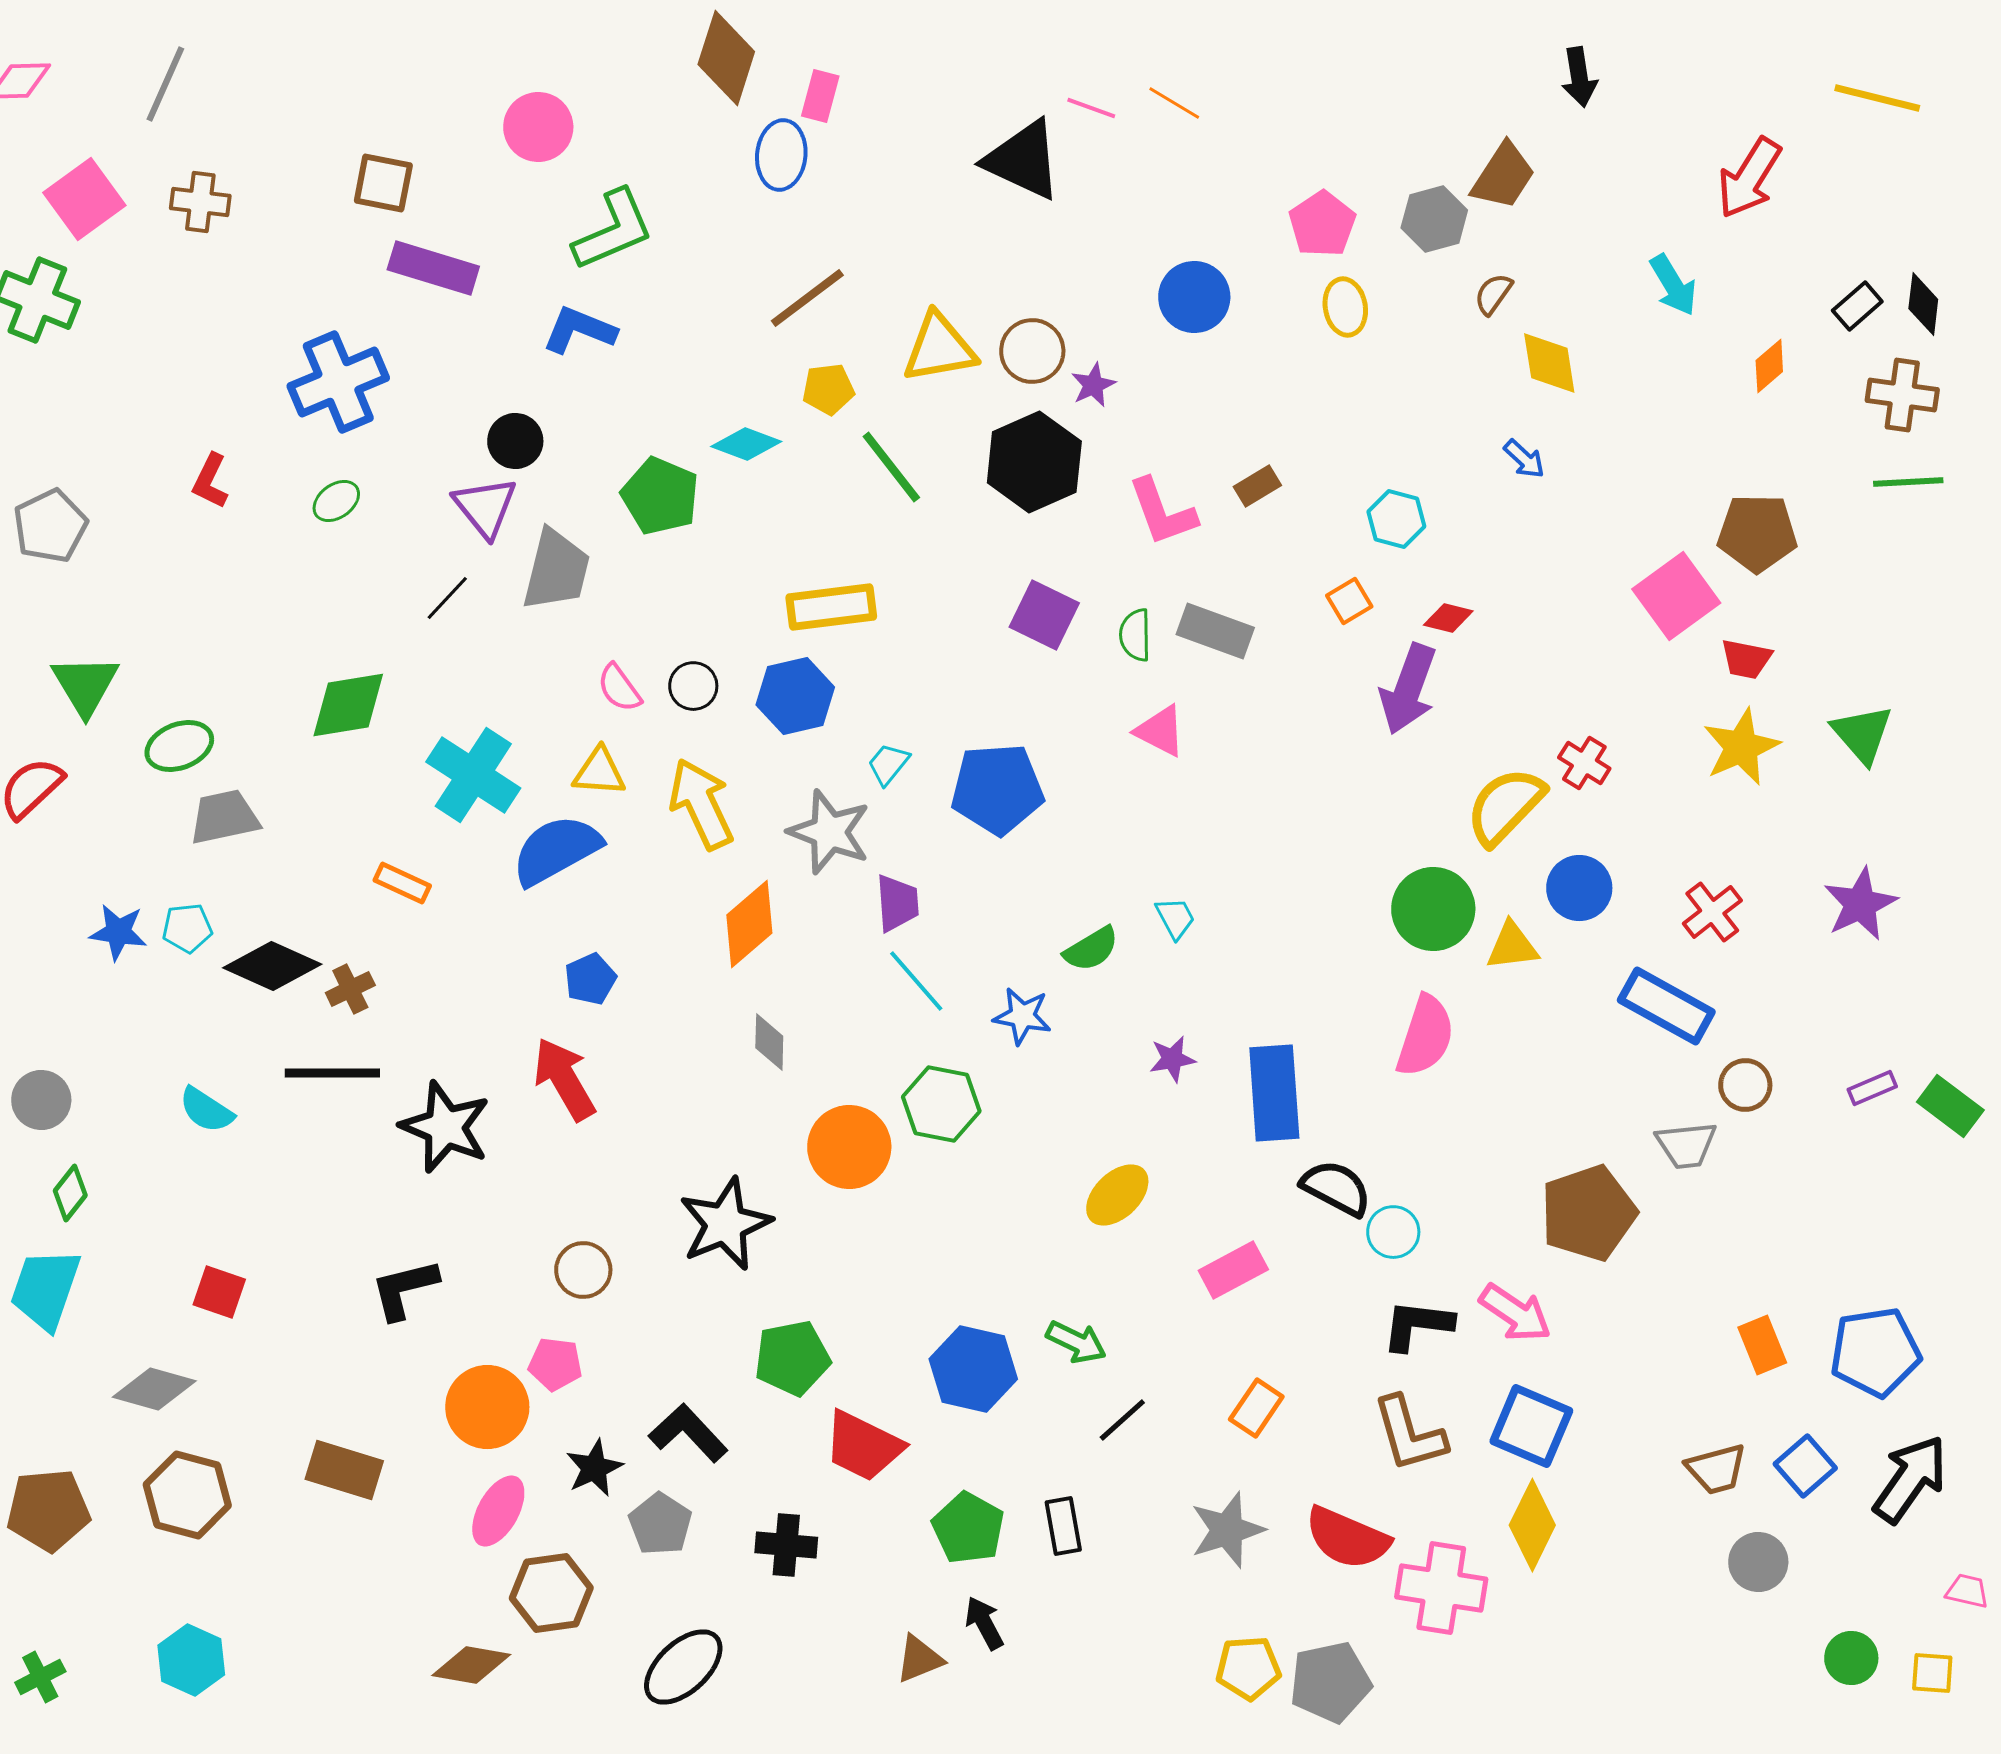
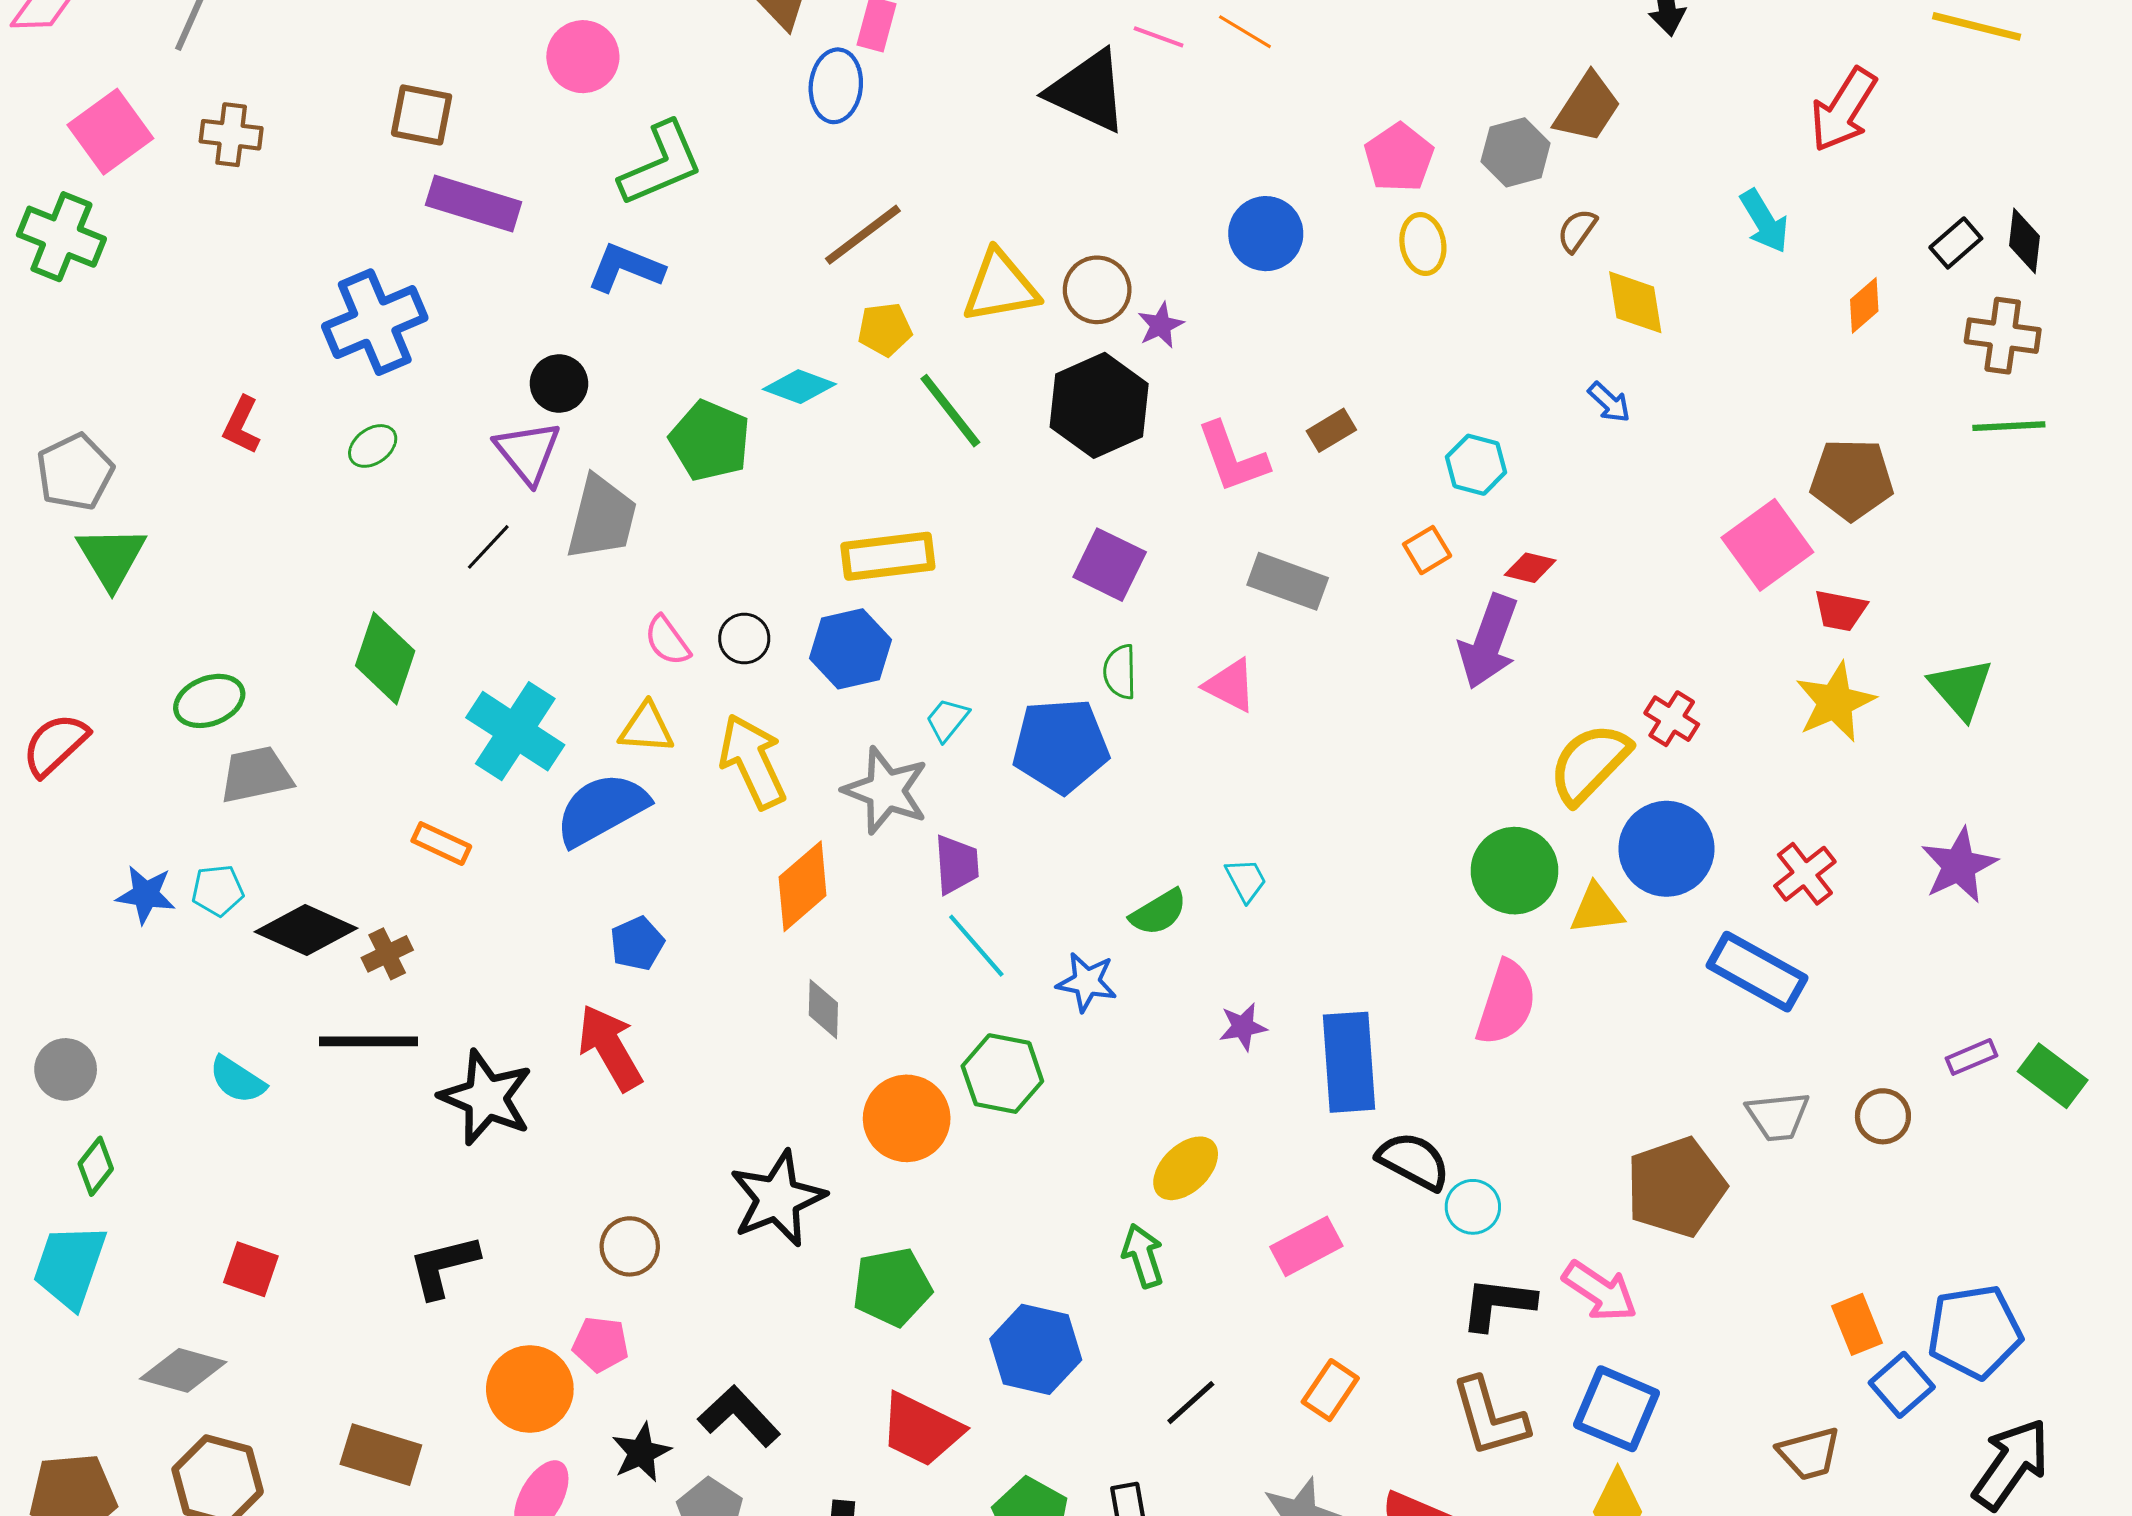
green semicircle: (1135, 635) -> (1120, 672), moved
green triangle: (85, 685) -> (111, 557), moved
green diamond: (348, 705) -> (385, 658), turned -62
blue circle: (1579, 888) -> (1666, 849), size x1.4
brown circle: (1745, 1085) -> (1883, 1116), moved
green arrow: (1076, 1342) -> (1143, 1256), moved, turned -134
green pentagon: (792, 1358) -> (892, 1287), moved
blue square: (1805, 1466) -> (1902, 1385), moved

